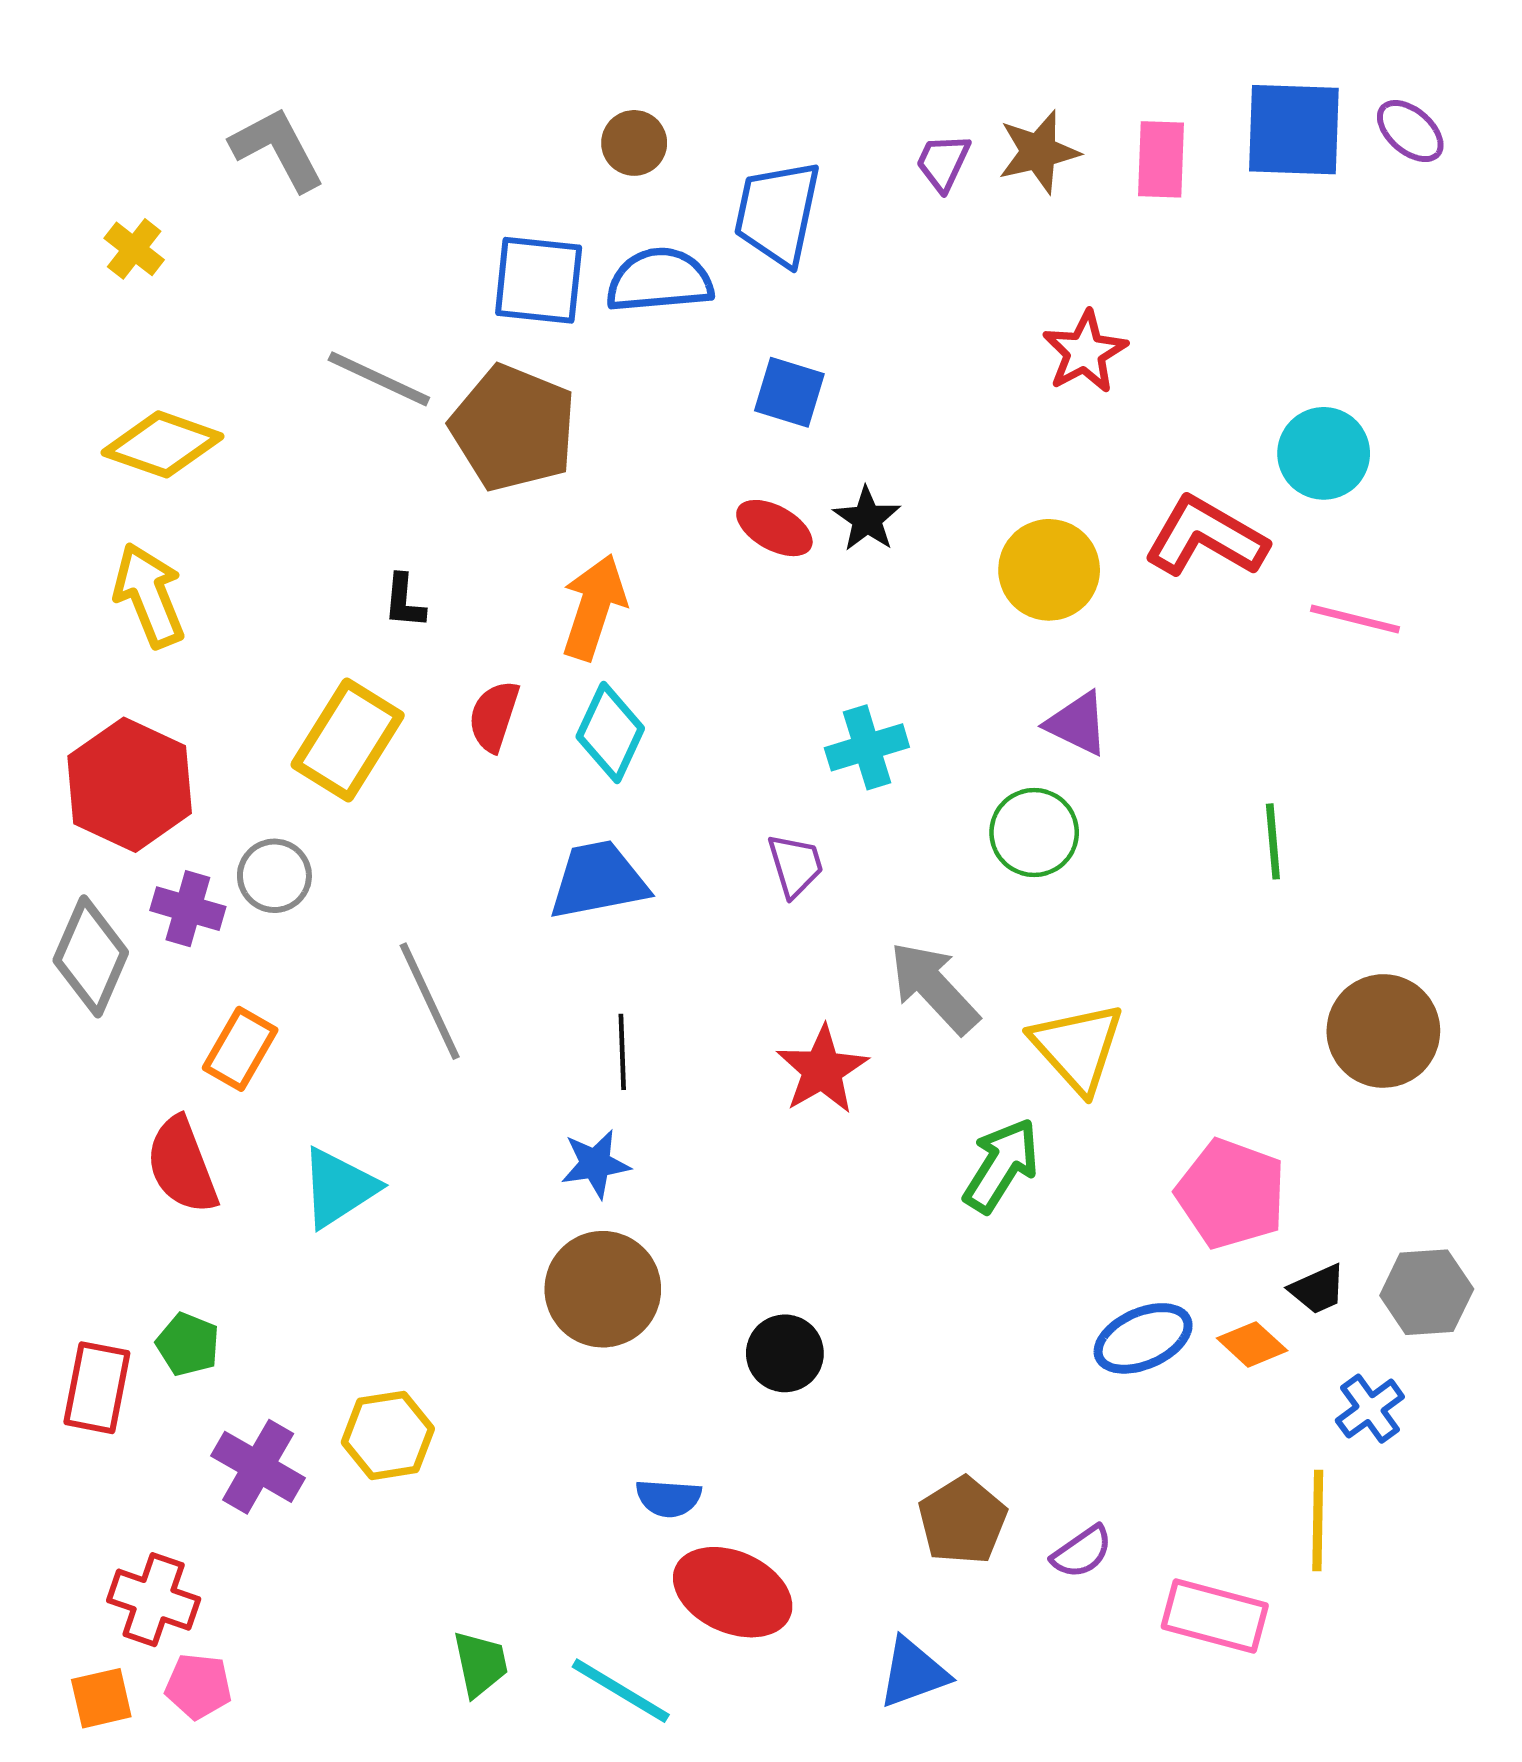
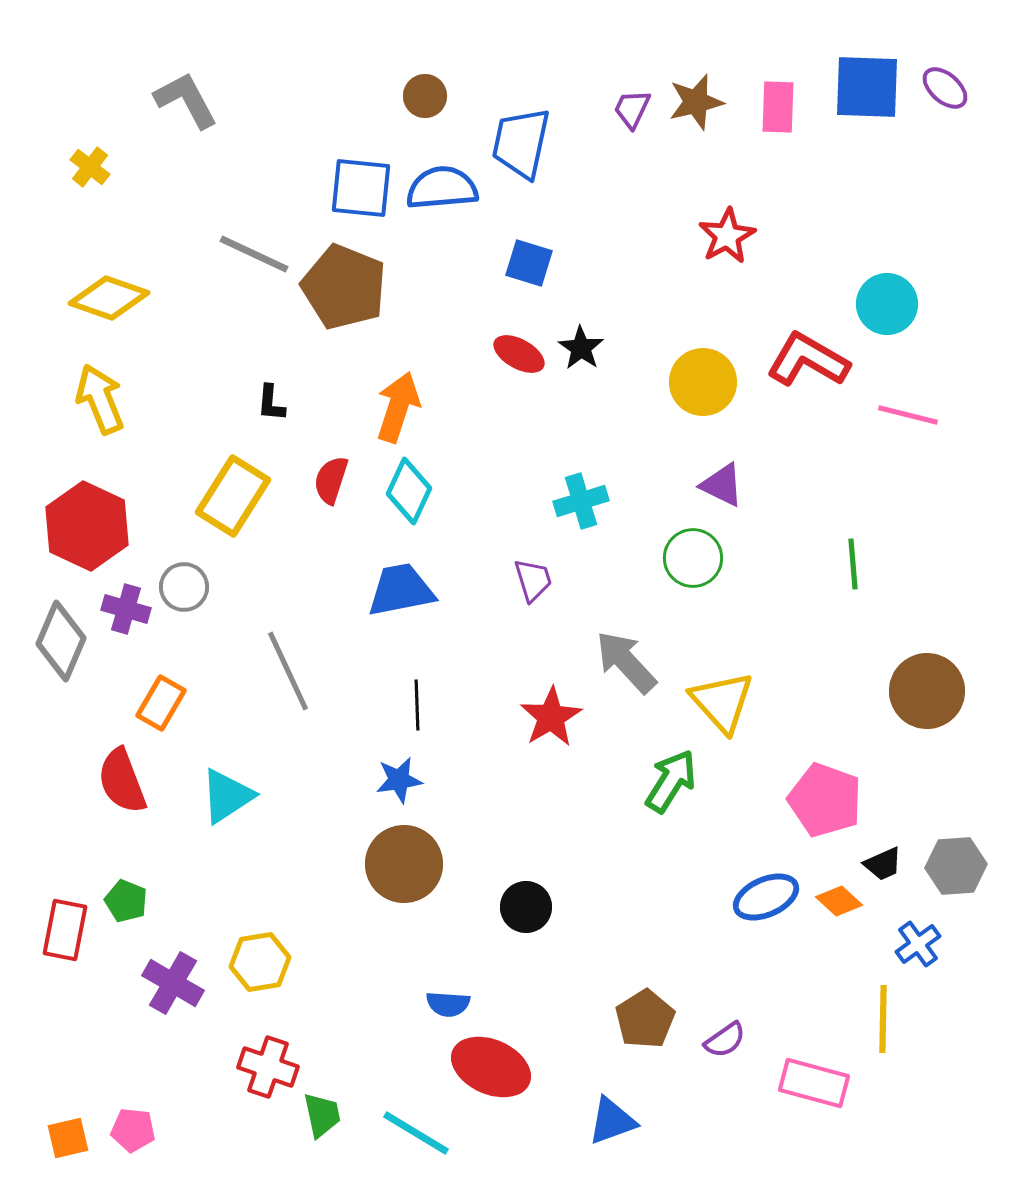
red cross: (154, 1600) -> (268, 1067), moved

